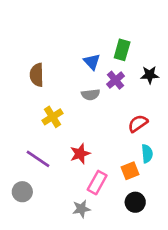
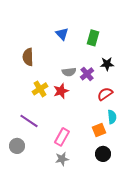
blue triangle: (92, 62) -> (62, 34), moved
black star: (150, 75) -> (107, 64), moved
purple cross: (116, 80) -> (87, 74), moved
red star: (80, 154) -> (61, 91), moved
pink rectangle: (97, 183) -> (62, 137), moved

